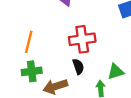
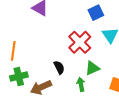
red cross: (82, 39) -> (80, 42), moved, turned -30

